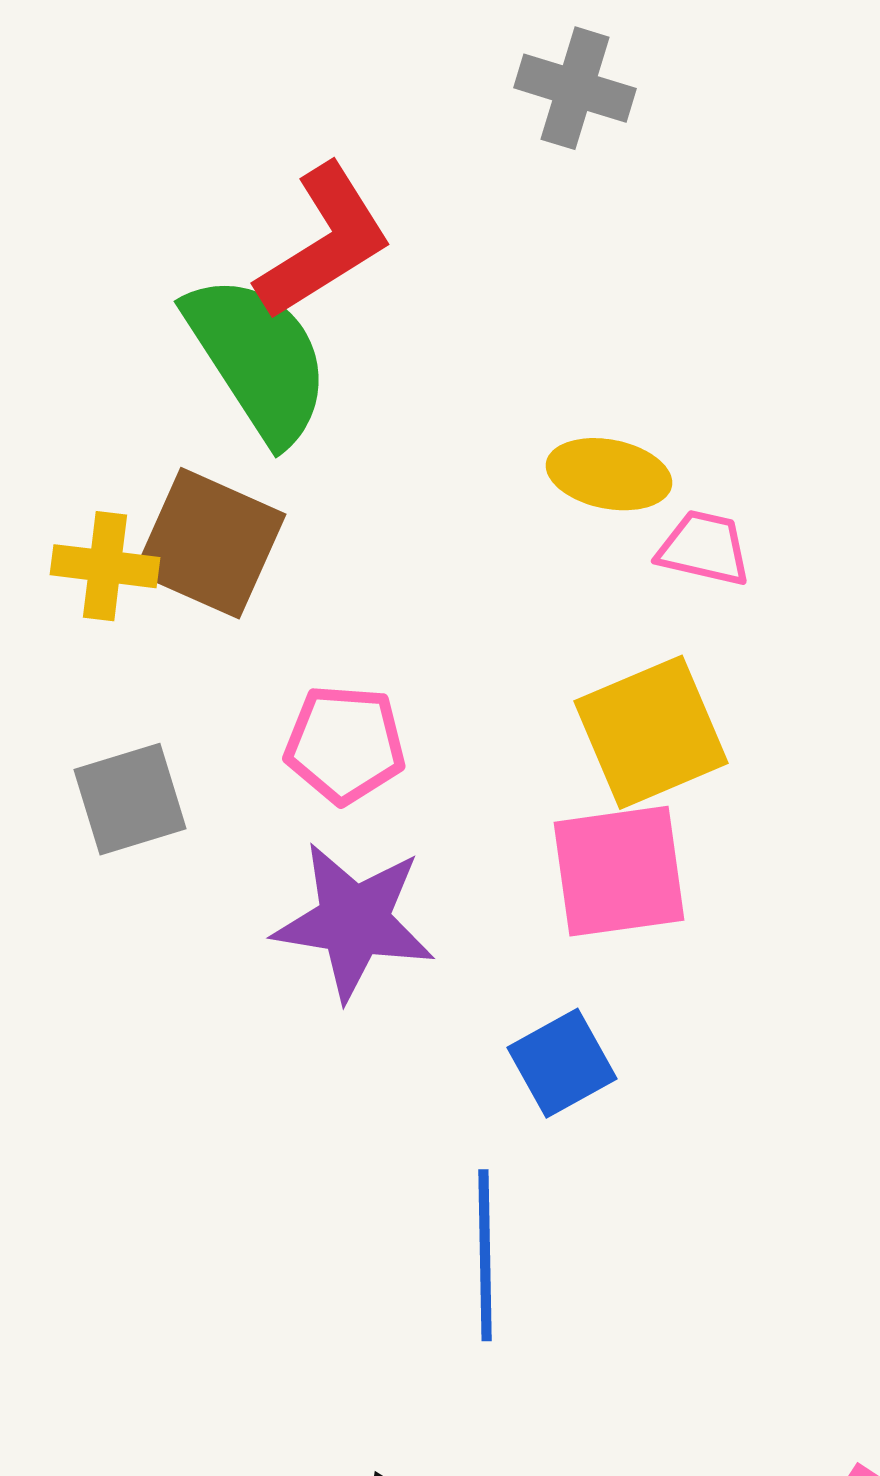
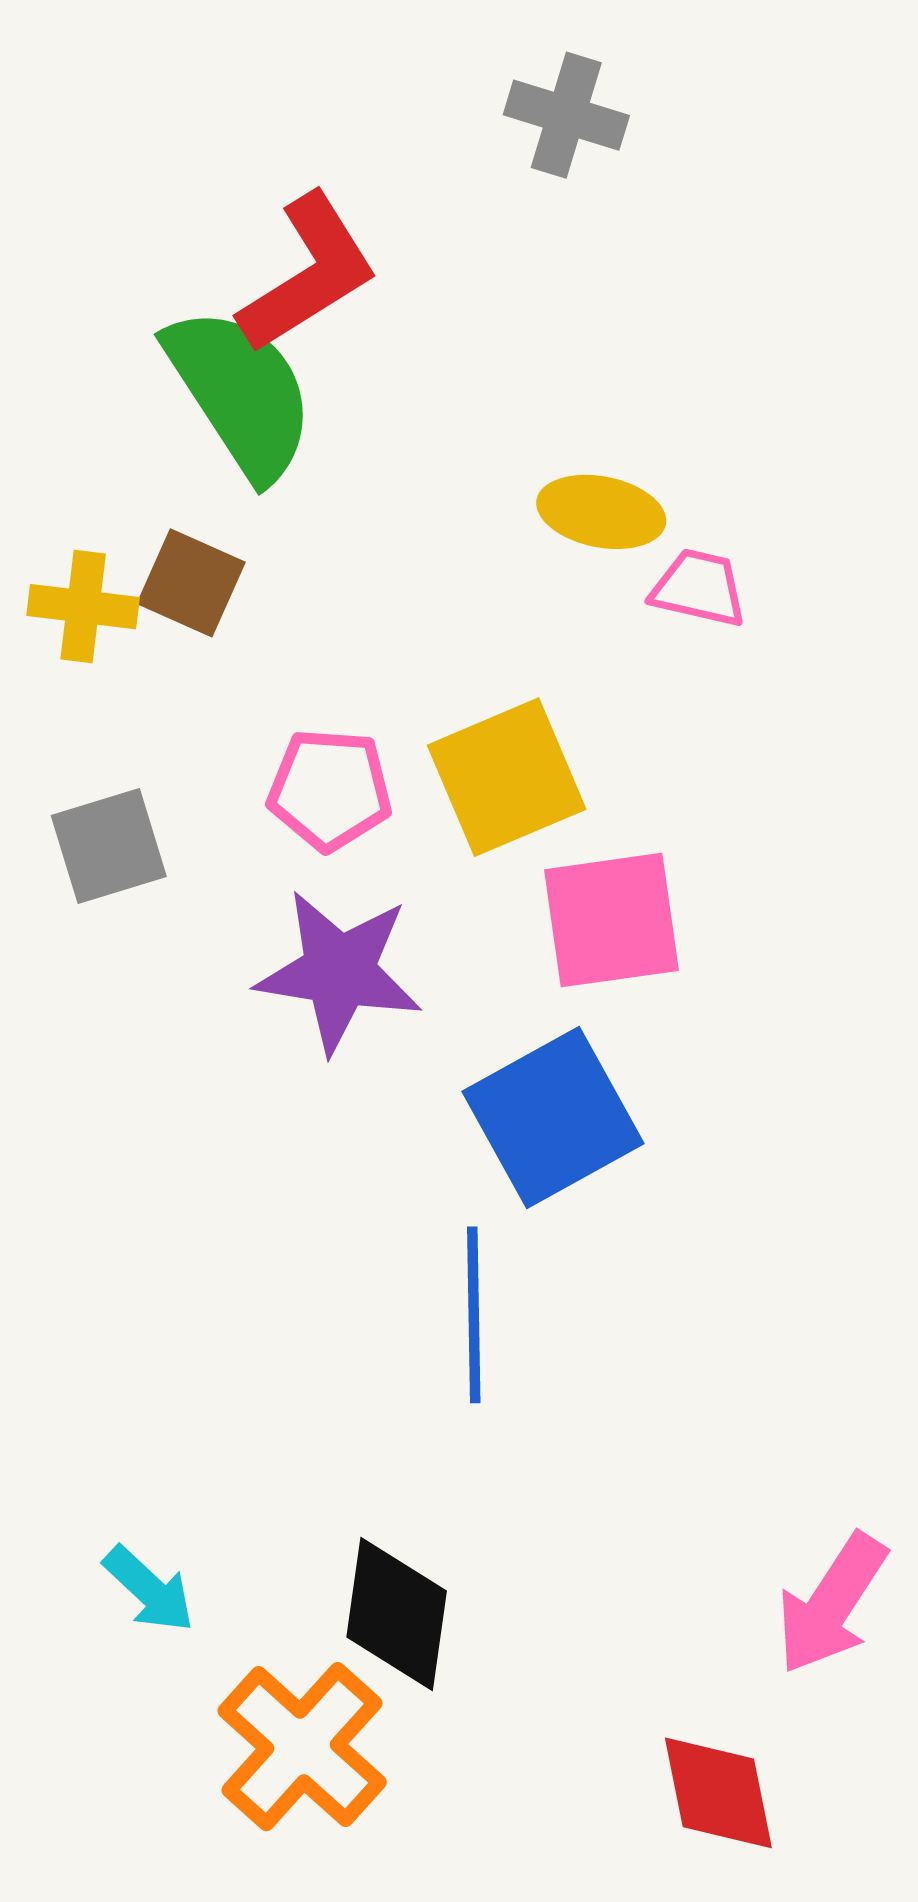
brown square: (210, 543) -> (191, 583), size x0.7
yellow square: (651, 732) -> (507, 777), moved
blue square: (562, 1063) -> (553, 1117), size x1.6

